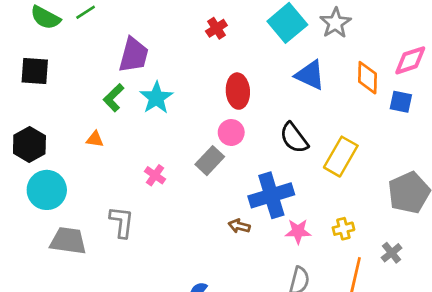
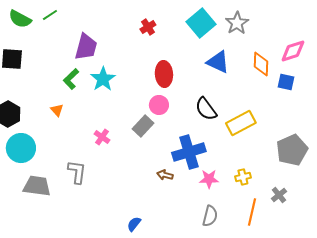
orange triangle: (95, 139) -> (57, 110), turned 40
yellow rectangle: (341, 157) -> (241, 123), turned 32

